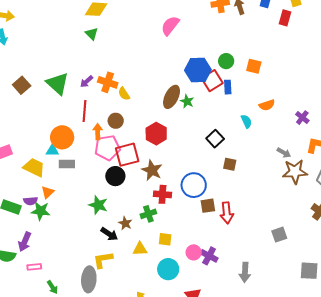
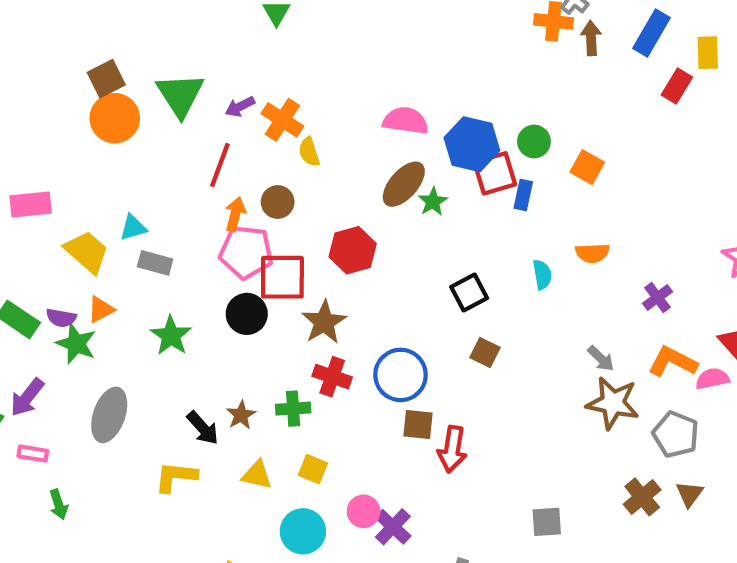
pink semicircle: (170, 26) -> (406, 121), moved, turned 45
orange circle: (62, 137) -> (115, 118), moved
cyan triangle: (52, 150) -> (133, 227), turned -32
green star: (98, 205) -> (171, 336), moved
gray ellipse: (89, 279) -> (109, 415), moved

